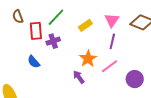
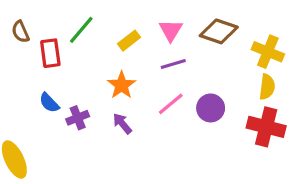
purple cross: (53, 41) -> (78, 118), moved
purple line: (112, 41) -> (173, 64), turned 63
orange star: (88, 59) -> (122, 85), moved
purple circle: (135, 79) -> (211, 108), moved

